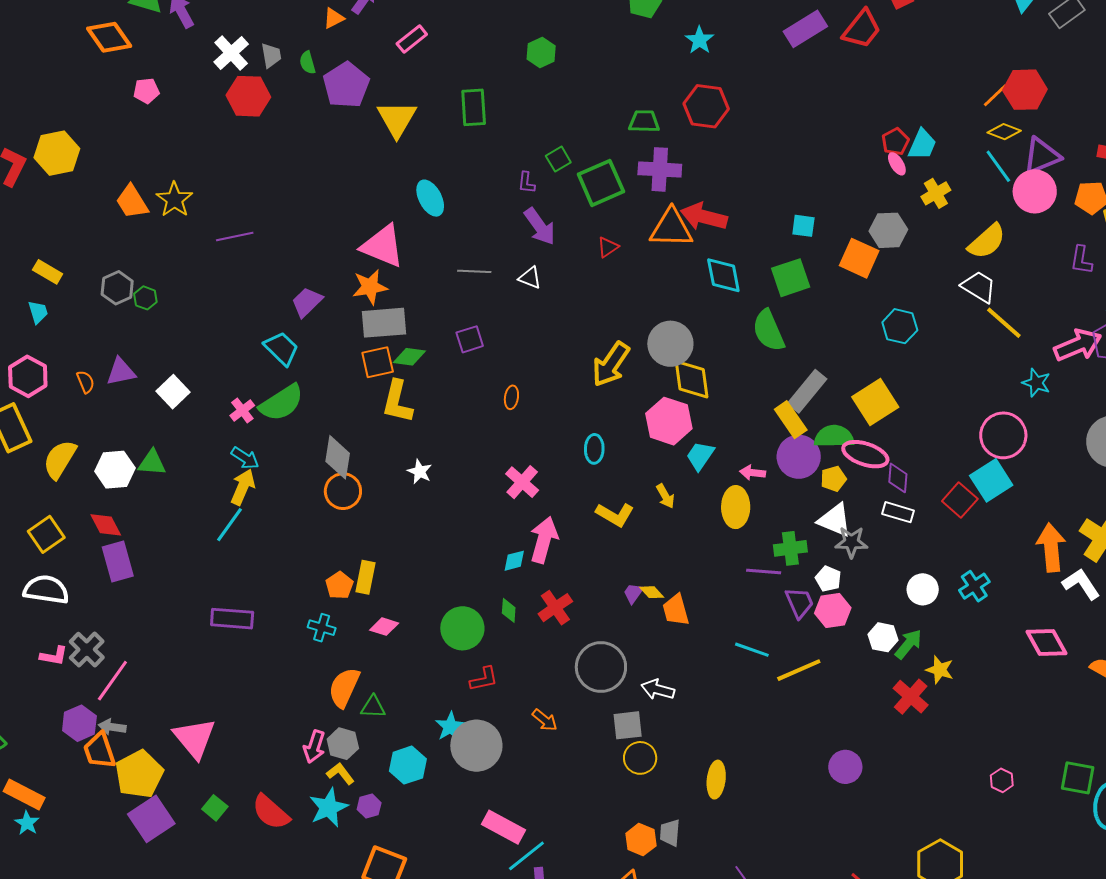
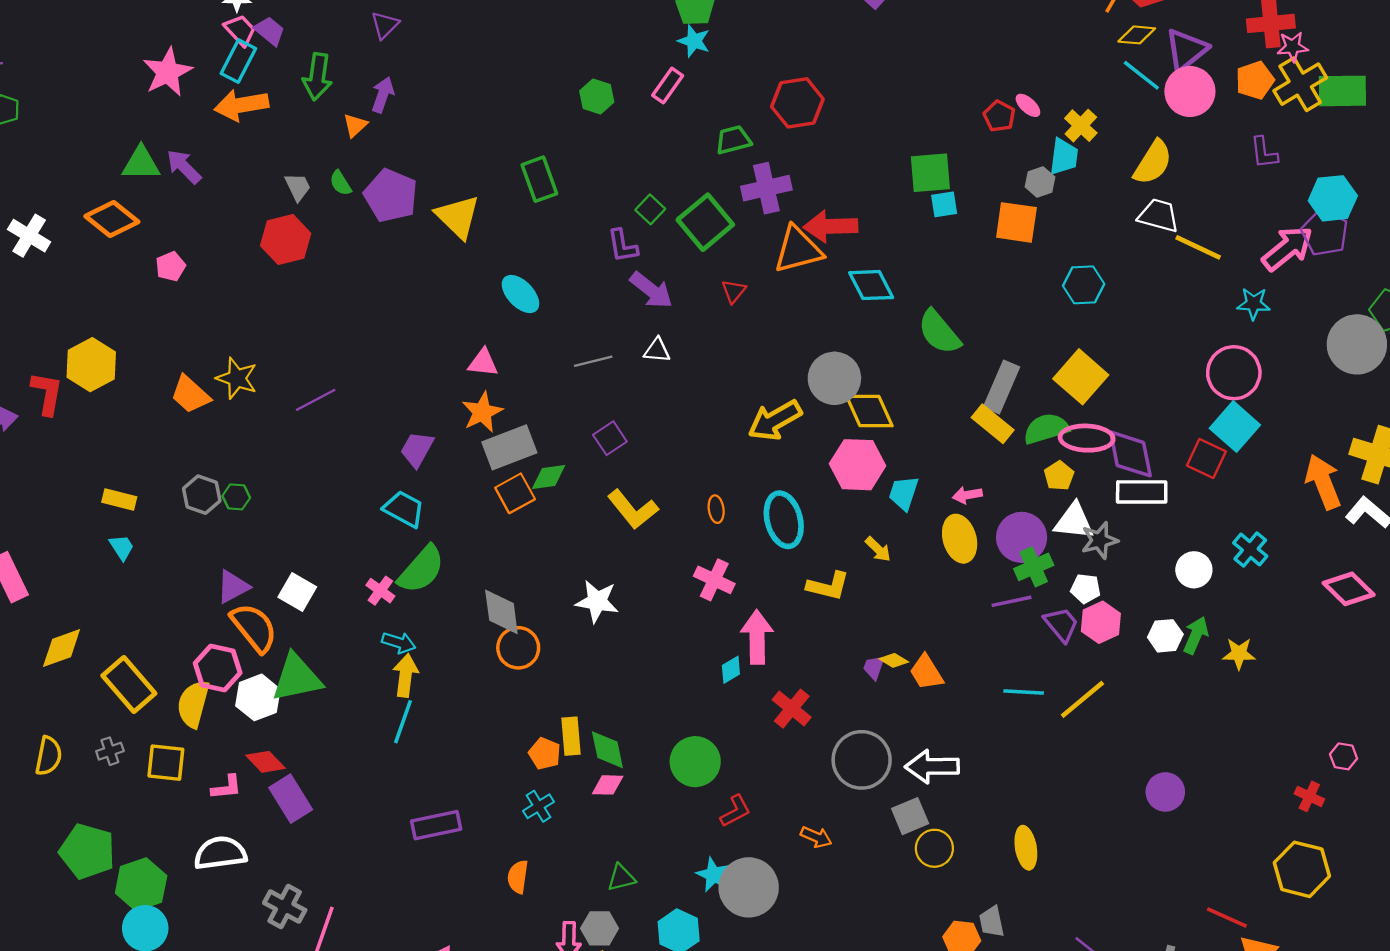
pink rectangle: (412, 39) -> (668, 85), moved
cyan star: (699, 40) -> (694, 41), moved
white cross: (231, 53) -> (29, 236), moved
red pentagon: (895, 142) -> (999, 116), moved
cyan trapezoid: (922, 145) -> (1064, 157), moved
purple L-shape: (526, 183) -> (623, 246), size x1.4
gray hexagon: (888, 230) -> (1040, 182), size x0.7
pink triangle: (383, 246) -> (483, 363), size x0.6
green square: (791, 278) -> (930, 173), moved, turned 30
yellow arrow: (611, 364) -> (775, 420), turned 42
pink hexagon: (28, 376) -> (218, 668), moved
orange semicircle: (86, 382) -> (254, 628), moved, size x2.0
orange ellipse: (511, 397) -> (716, 509), moved
yellow L-shape: (397, 402) -> (633, 509), moved, turned -36
cyan ellipse: (594, 449) -> (784, 520), size x1.6
purple circle: (799, 457) -> (1022, 537), moved
green triangle: (152, 463) -> (297, 678), size x1.6
white star: (420, 472) -> (597, 601), size x1.5
purple diamond: (898, 478) -> (1130, 454), size x1.6
white rectangle: (898, 512) -> (1142, 492), size x1.4
yellow square: (46, 534) -> (166, 763), moved, turned -33
green diamond: (509, 610) -> (607, 750), moved, size x1.5
cyan cross: (322, 628) -> (539, 806), turned -32
pink L-shape: (54, 656) -> (226, 787), moved
orange semicircle: (344, 687) -> (518, 877), moved, size x0.7
white arrow: (658, 689) -> (932, 766), size x1.4
red cross: (911, 697) -> (1309, 796), moved, size x0.7

